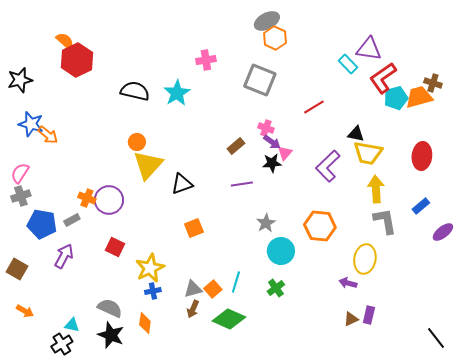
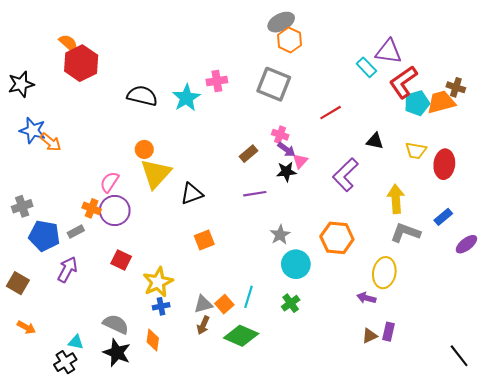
pink cross: (206, 60) -> (217, 81), moved
yellow trapezoid: (368, 153) -> (416, 150), moved, size x0.7
pink semicircle: (20, 173) -> (109, 182), moved
gray L-shape: (385, 221) -> (405, 233), turned -60

